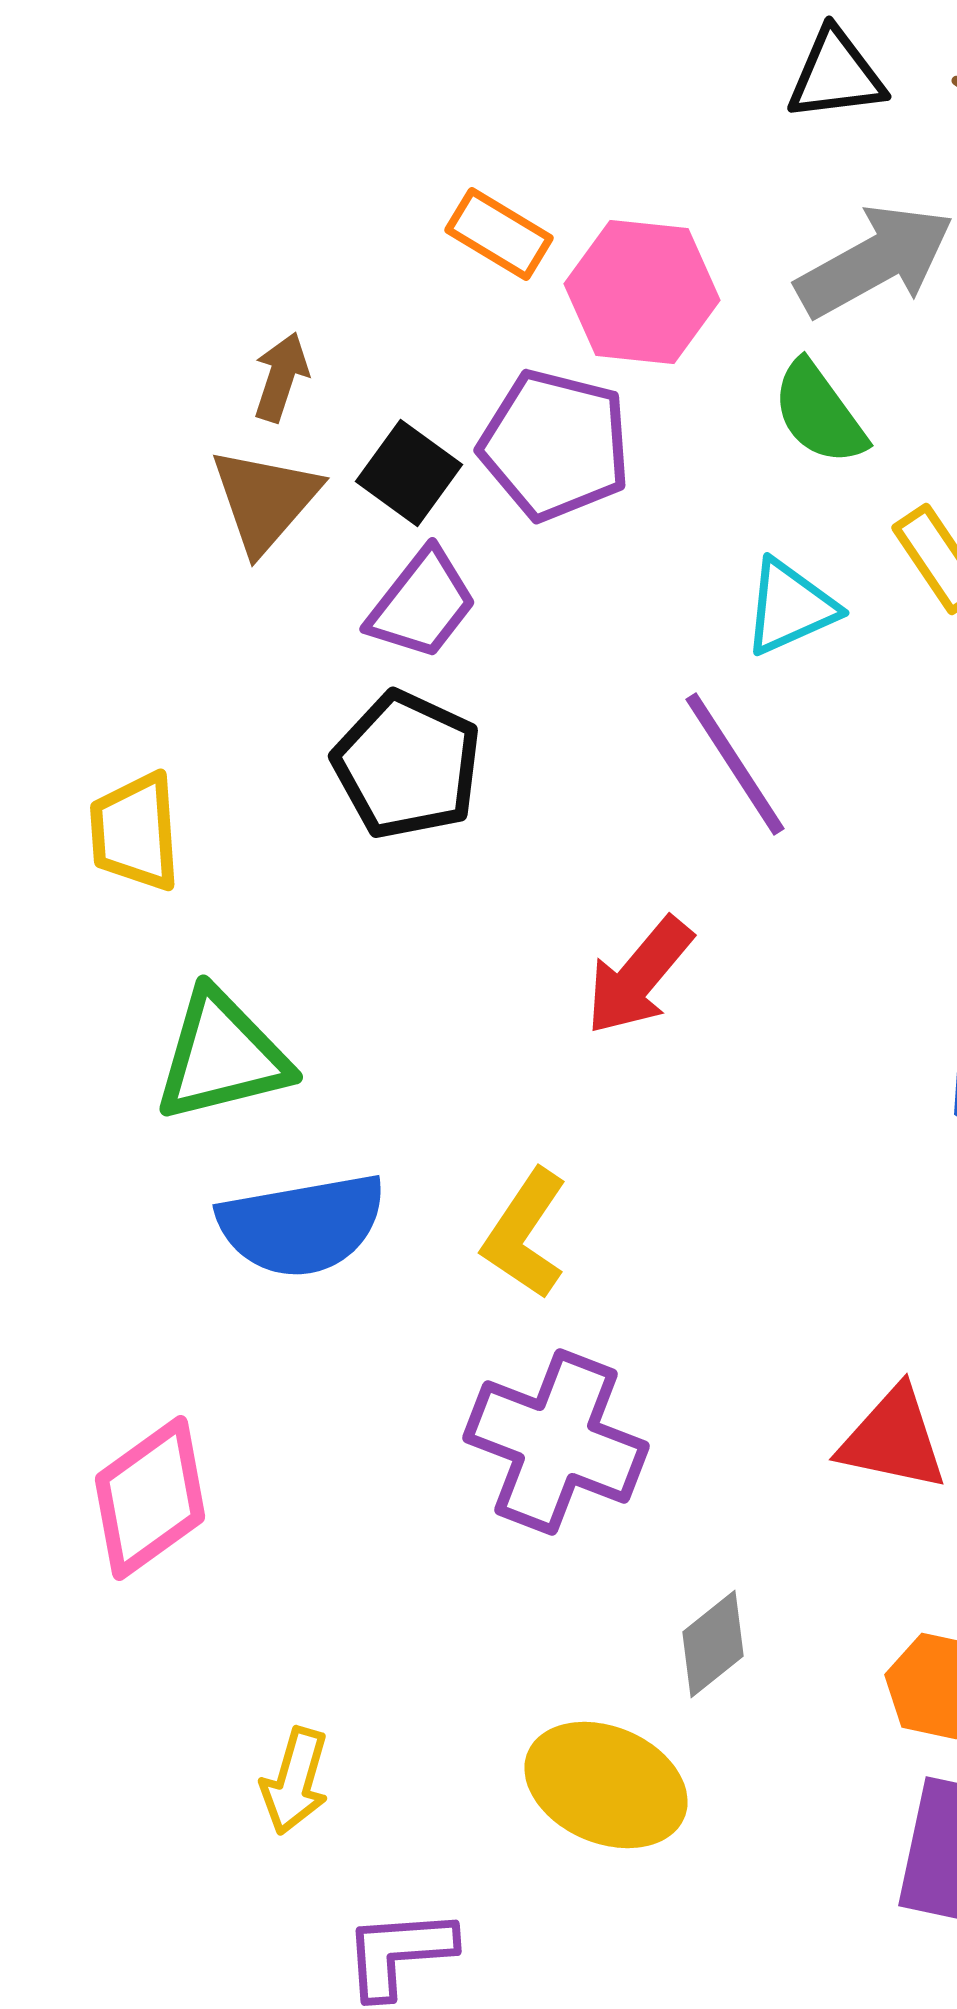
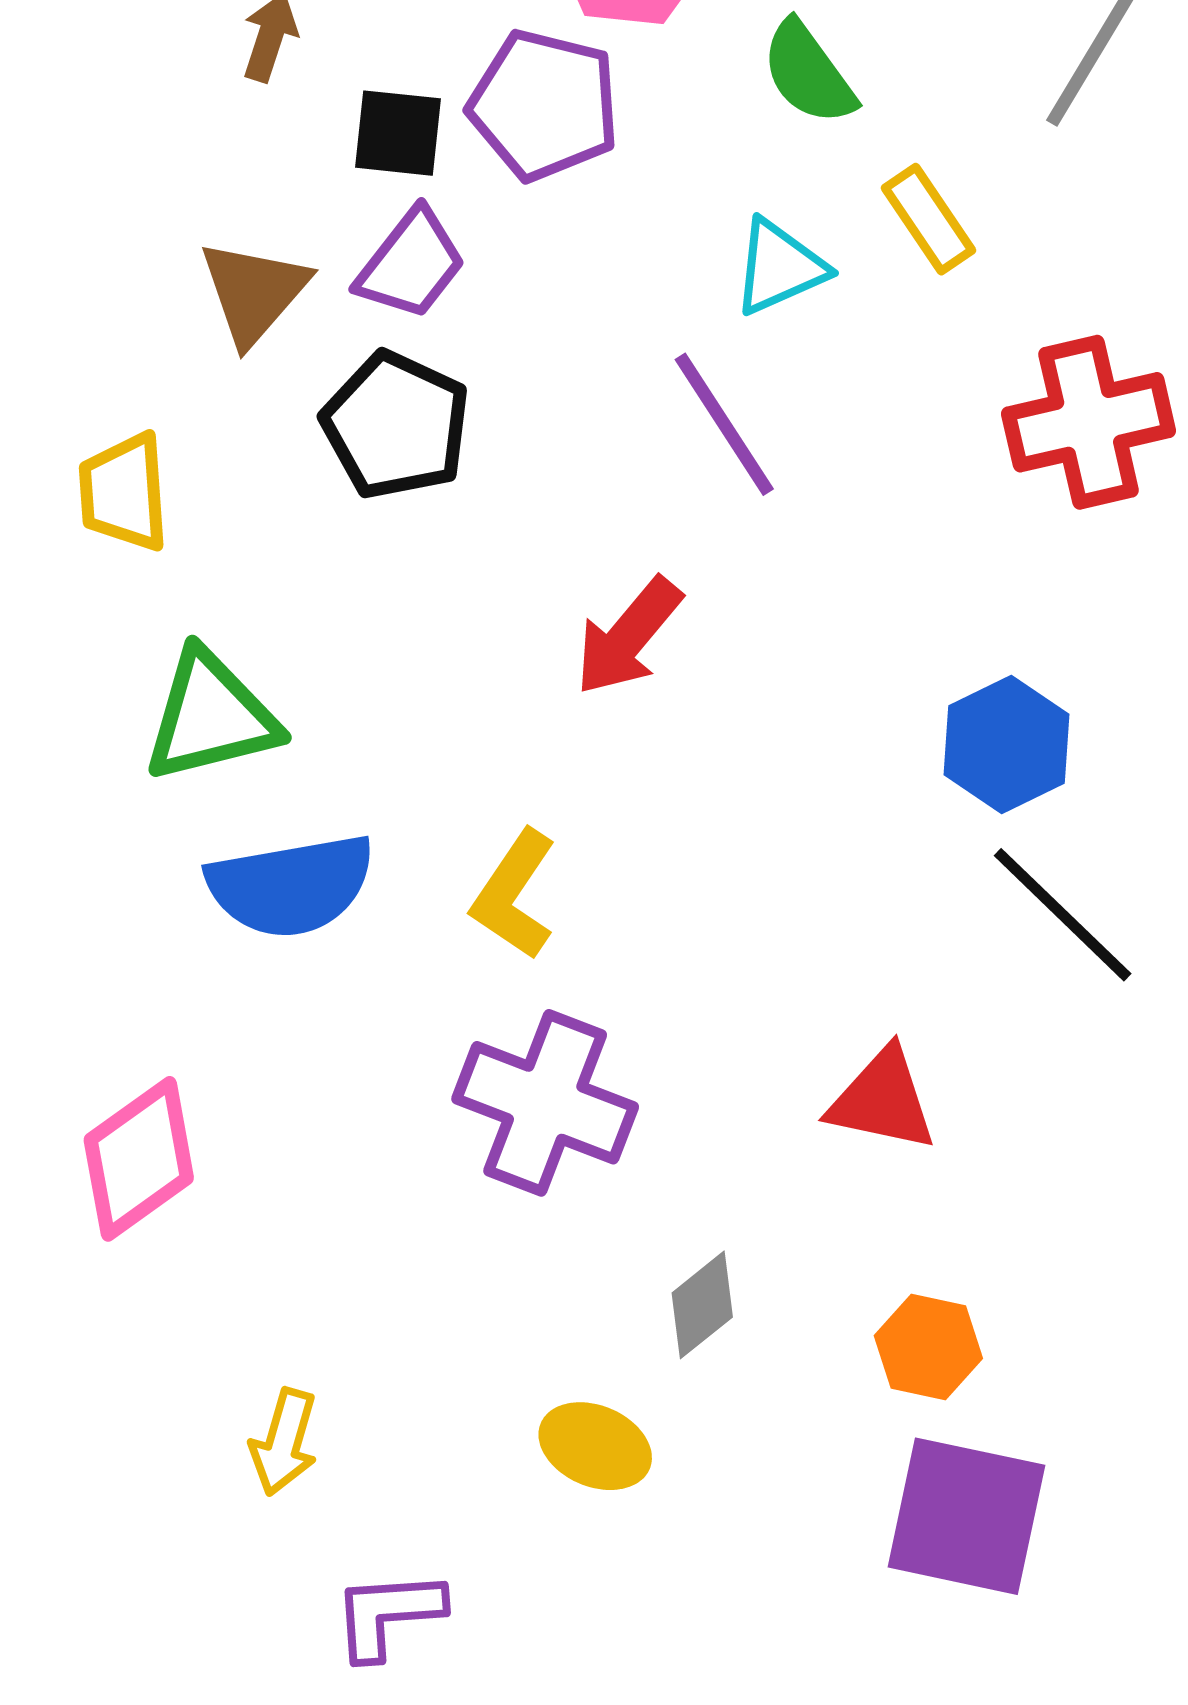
black square: (409, 473) -> (398, 133), turned -30
brown triangle: (265, 500) -> (254, 292), moved
yellow ellipse: (606, 1785) -> (595, 1446), size x0.7

